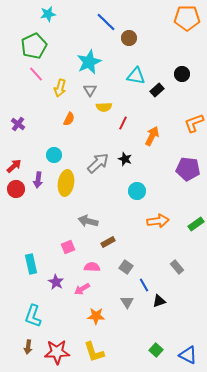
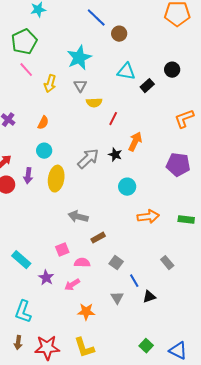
orange semicircle: (69, 119) -> (43, 123), moved
orange arrow: (152, 136) -> (135, 142), moved
green rectangle: (196, 224) -> (186, 220), turned 42
pink square: (68, 247) -> (62, 250), moved
cyan rectangle: (31, 264) -> (21, 260), turned -36

